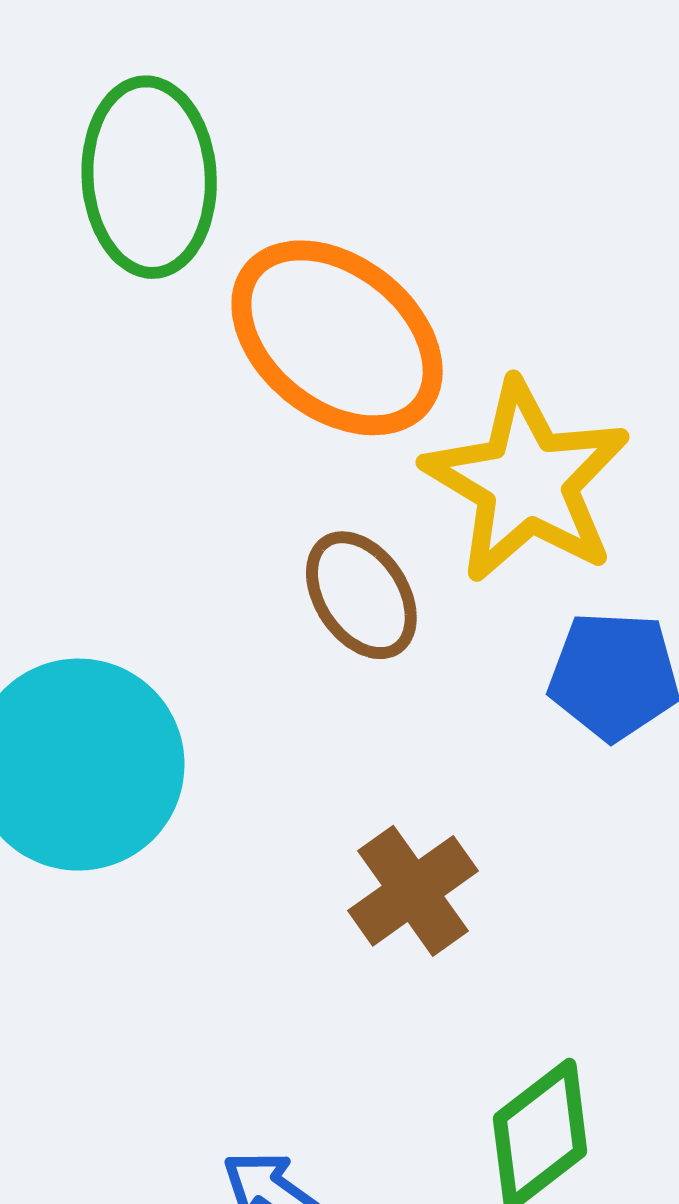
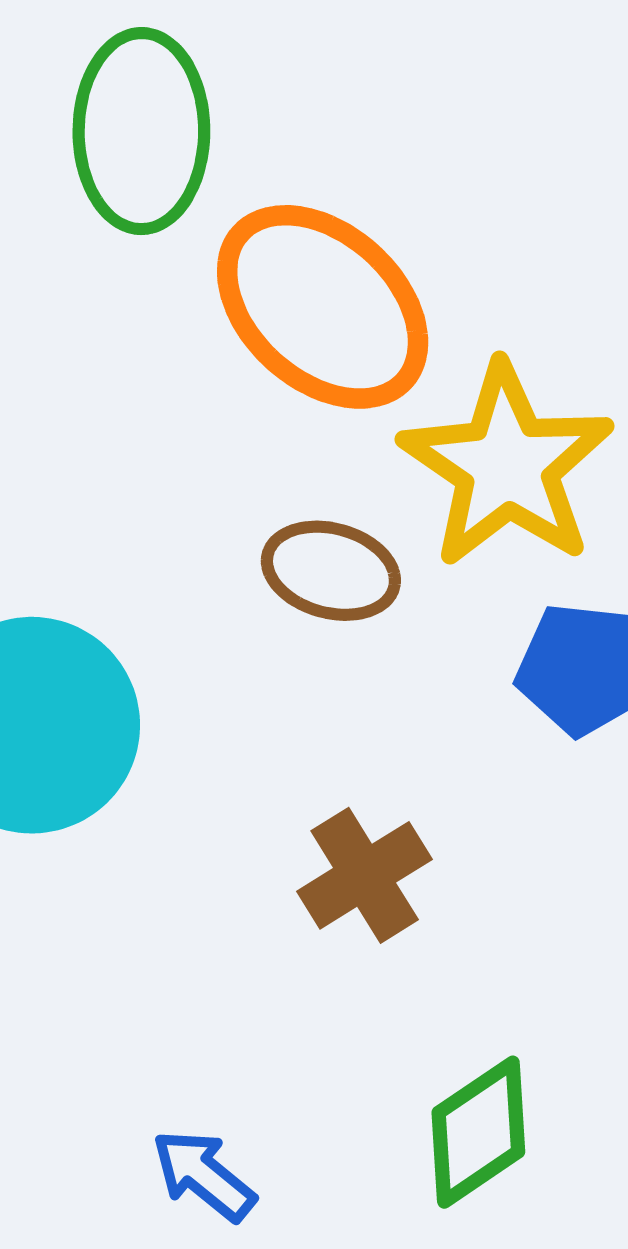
brown ellipse: (361, 595) -> (331, 571), turned -45

